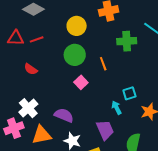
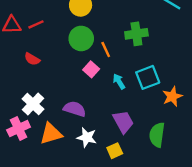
green cross: (127, 41) -> (136, 34), moved
orange line: (103, 64) -> (106, 49), moved
cyan square: (129, 93) -> (148, 77), size x1.5
cyan arrow: (116, 108) -> (119, 81), moved

